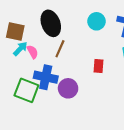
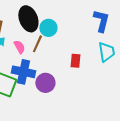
cyan circle: (96, 21) -> (48, 28), moved
pink semicircle: (32, 52) -> (19, 47), moved

